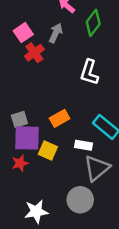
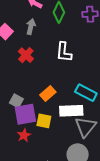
red cross: (34, 53) -> (26, 55), moved
gray square: (19, 119) -> (16, 101), turned -32
white rectangle: (84, 145) -> (71, 111), size x1.6

